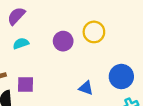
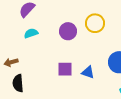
purple square: (25, 85) -> (65, 69), moved

